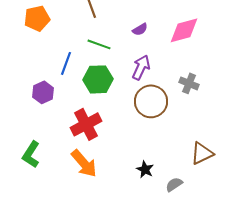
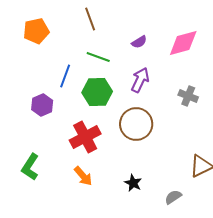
brown circle: (151, 101) -> (136, 124), moved
orange arrow: (84, 163) -> (83, 176), size x0.7
black star: (145, 169) -> (133, 183), moved

